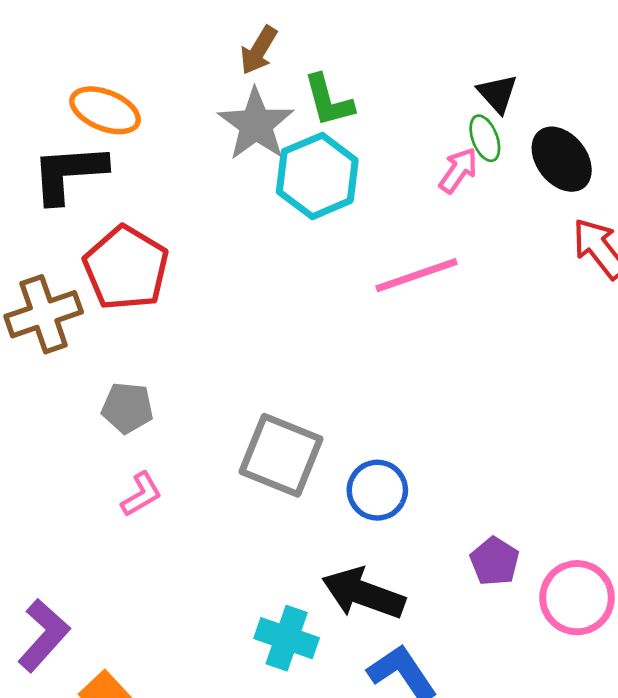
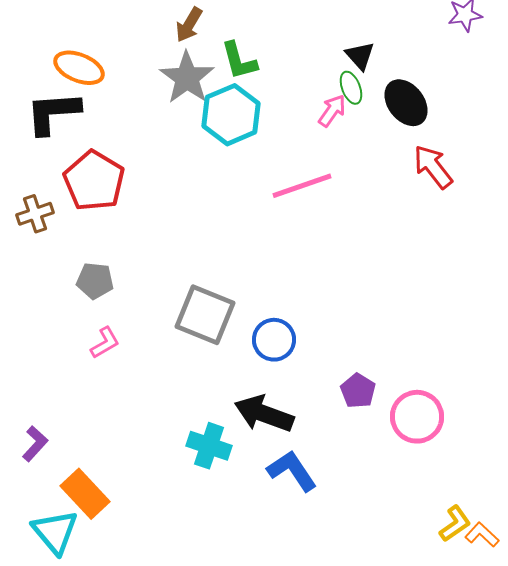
brown cross: (44, 314) -> (35, 214), size x0.7
purple L-shape: (44, 635) -> (35, 444), size x0.7

